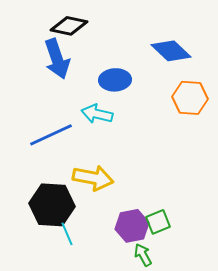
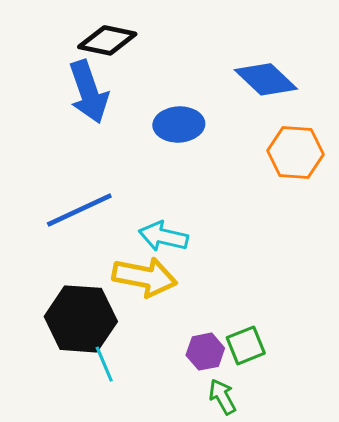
cyan arrow: (97, 114) -> (163, 236), moved
purple hexagon: (132, 226) -> (205, 352), size x0.7

